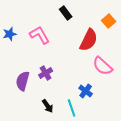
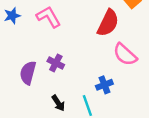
purple cross: (46, 73) -> (56, 63), turned -32
blue cross: (86, 91) -> (104, 85), turned 32

